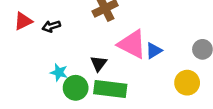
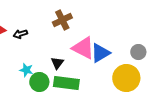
blue triangle: (154, 51) -> (100, 53), size x1.5
yellow circle: (187, 83) -> (126, 78), size x1.4

